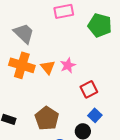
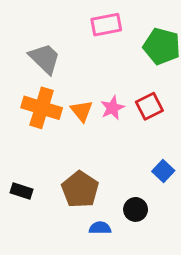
red square: (89, 89) -> (149, 106), moved
blue square: (95, 115) -> (163, 171), moved

